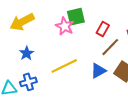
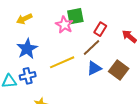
yellow arrow: (22, 22) -> (24, 19), size x0.7
brown line: (110, 47) -> (91, 47), moved
blue star: (27, 53) -> (27, 49), size x1.5

